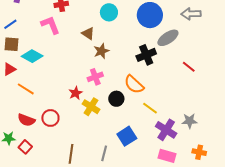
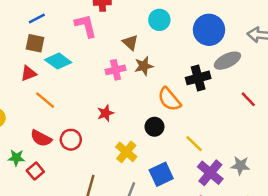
pink cross: (95, 77) -> (116, 70), moved
orange semicircle: (134, 84) -> (169, 99), moved
yellow cross: (91, 107) -> (126, 152), moved

